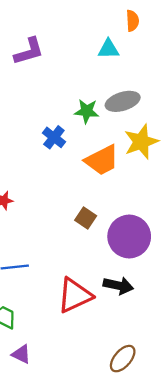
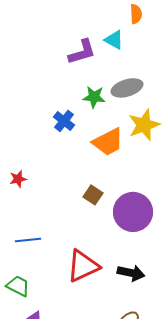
cyan triangle: (108, 49) -> (114, 40), turned 30
purple L-shape: (29, 51) -> (82, 52), moved
black arrow: (118, 286) -> (131, 273), moved

